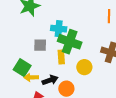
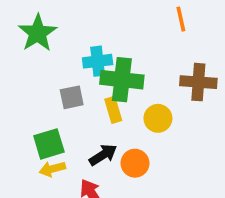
green square: (22, 68) -> (49, 144), turned -36
yellow arrow: (31, 77) -> (52, 169), moved

